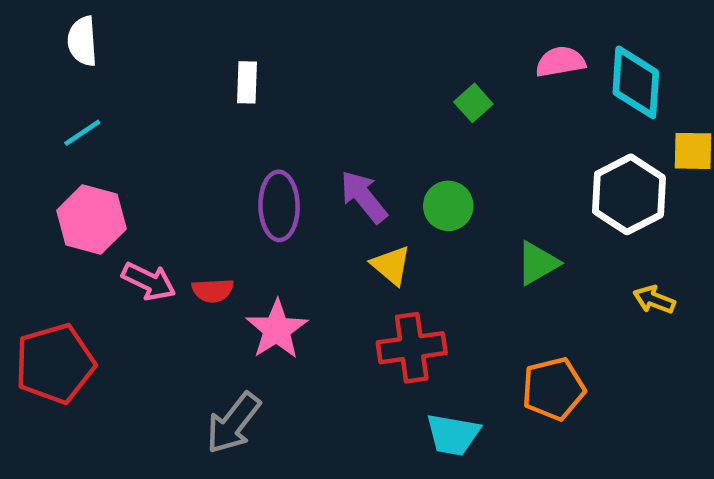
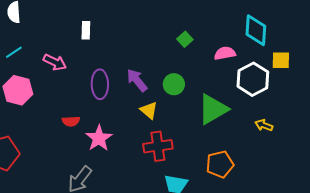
pink semicircle: (560, 62) -> (225, 53), moved
green triangle: (537, 263) -> (213, 109), size x1.6
pink arrow: (149, 281) -> (55, 62), moved

